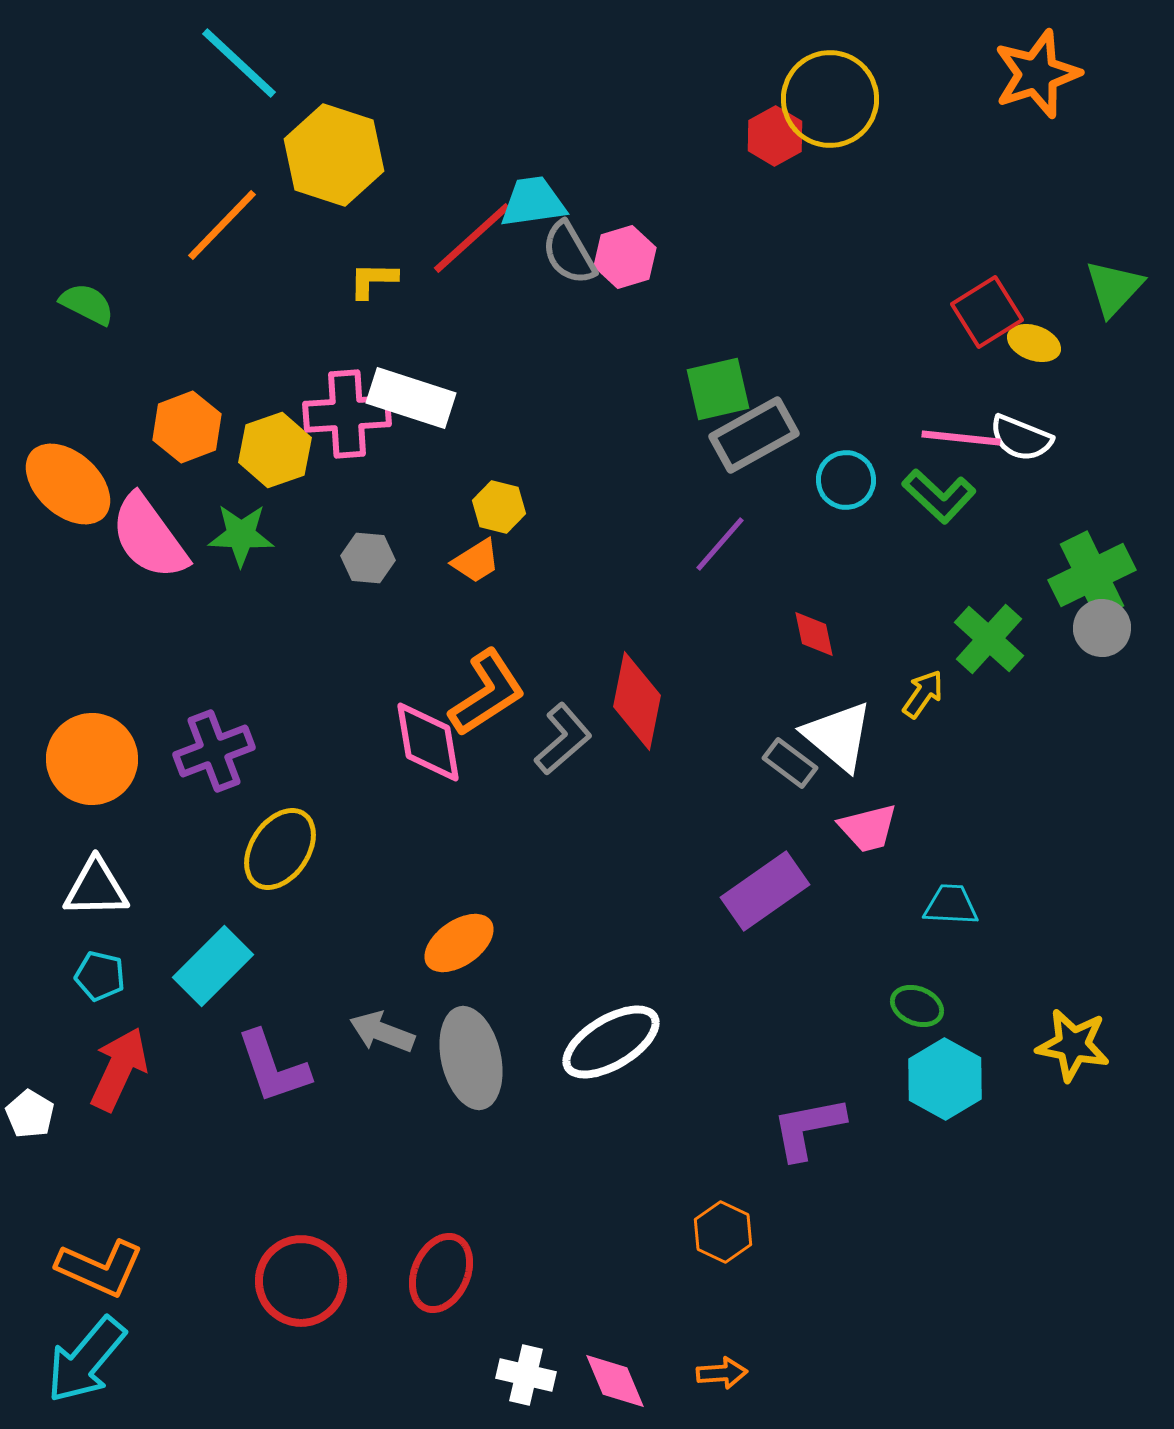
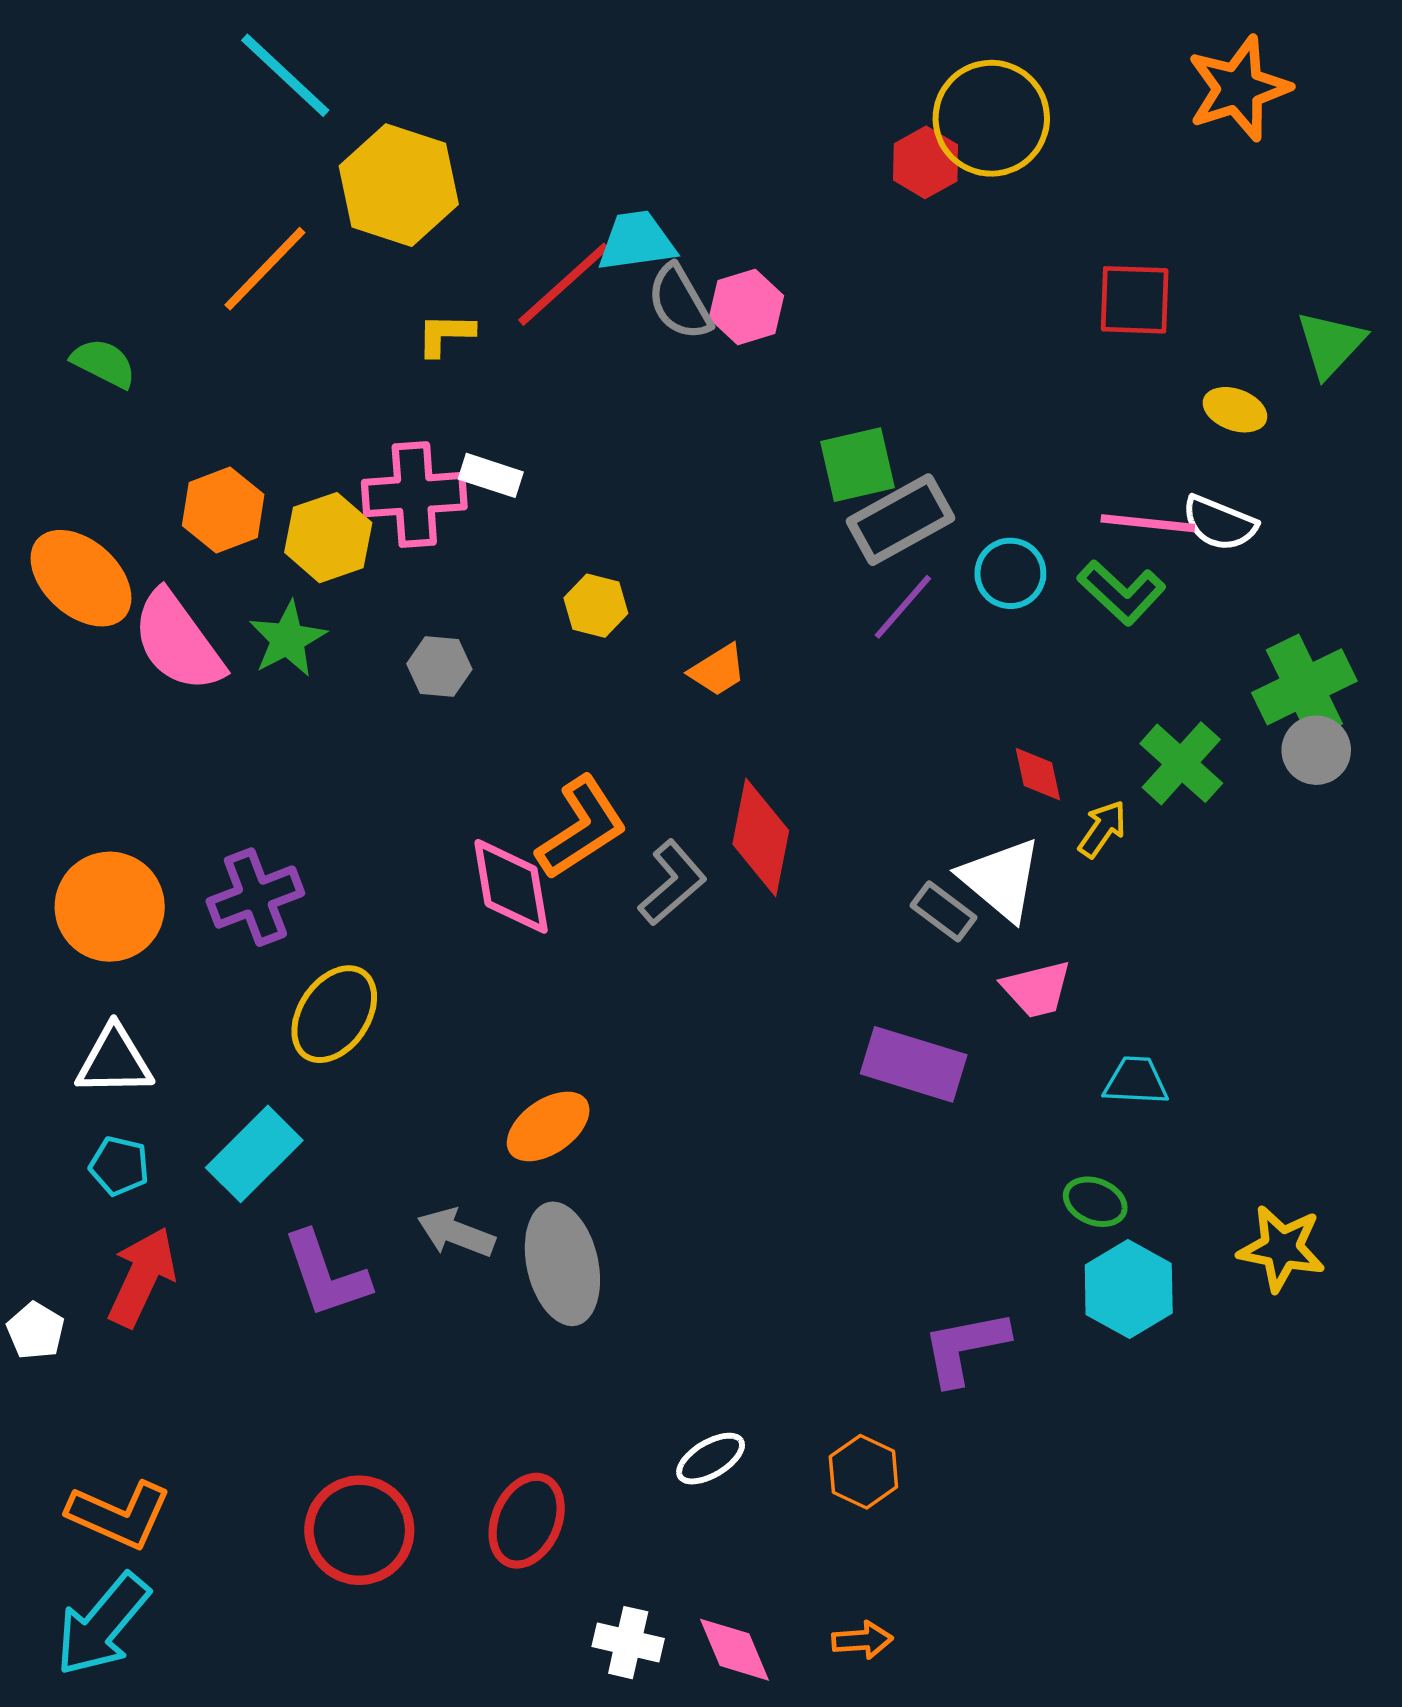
red square: (987, 312) -> (1135, 300), moved, turned 34
white rectangle: (411, 398) -> (491, 475), size x0.6
green star: (241, 535) -> (288, 639), turned -30
purple line: (720, 544) -> (903, 607), moved
orange trapezoid: (476, 561) -> (718, 670), moved
red diamond: (814, 634) -> (1038, 774), moved
purple rectangle: (765, 891) -> (914, 1064), turned 52
white ellipse: (611, 1042) -> (711, 1459), moved, size x0.6

